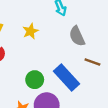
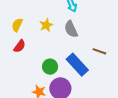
gray semicircle: (77, 36) -> (71, 29), moved

